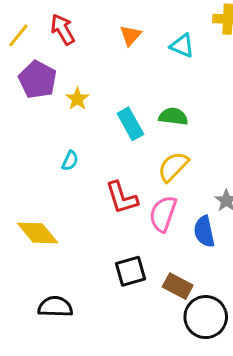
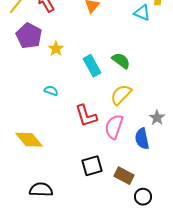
cyan triangle: (182, 46) -> (142, 13), moved
green semicircle: (173, 116) -> (121, 61), turned 30
cyan semicircle: (70, 161) -> (51, 91), turned -96
black circle: (206, 317) -> (143, 197), size x0.6

